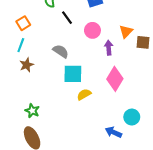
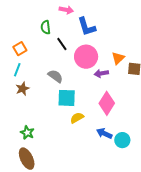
pink circle: (92, 30) -> (86, 57), size x1.5
purple arrow: (109, 48) -> (101, 73), turned -96
blue arrow: (113, 132) -> (104, 133), moved

